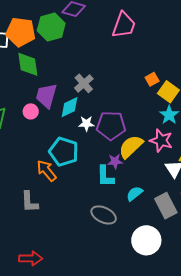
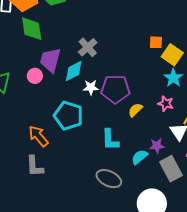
orange square: (152, 79) -> (156, 42), turned 32
pink star: (161, 141) -> (166, 104), size x0.7
yellow semicircle: (131, 147) -> (135, 110), size x0.6
purple star: (115, 161) -> (157, 146), moved
orange arrow: (47, 171) -> (38, 136), moved

